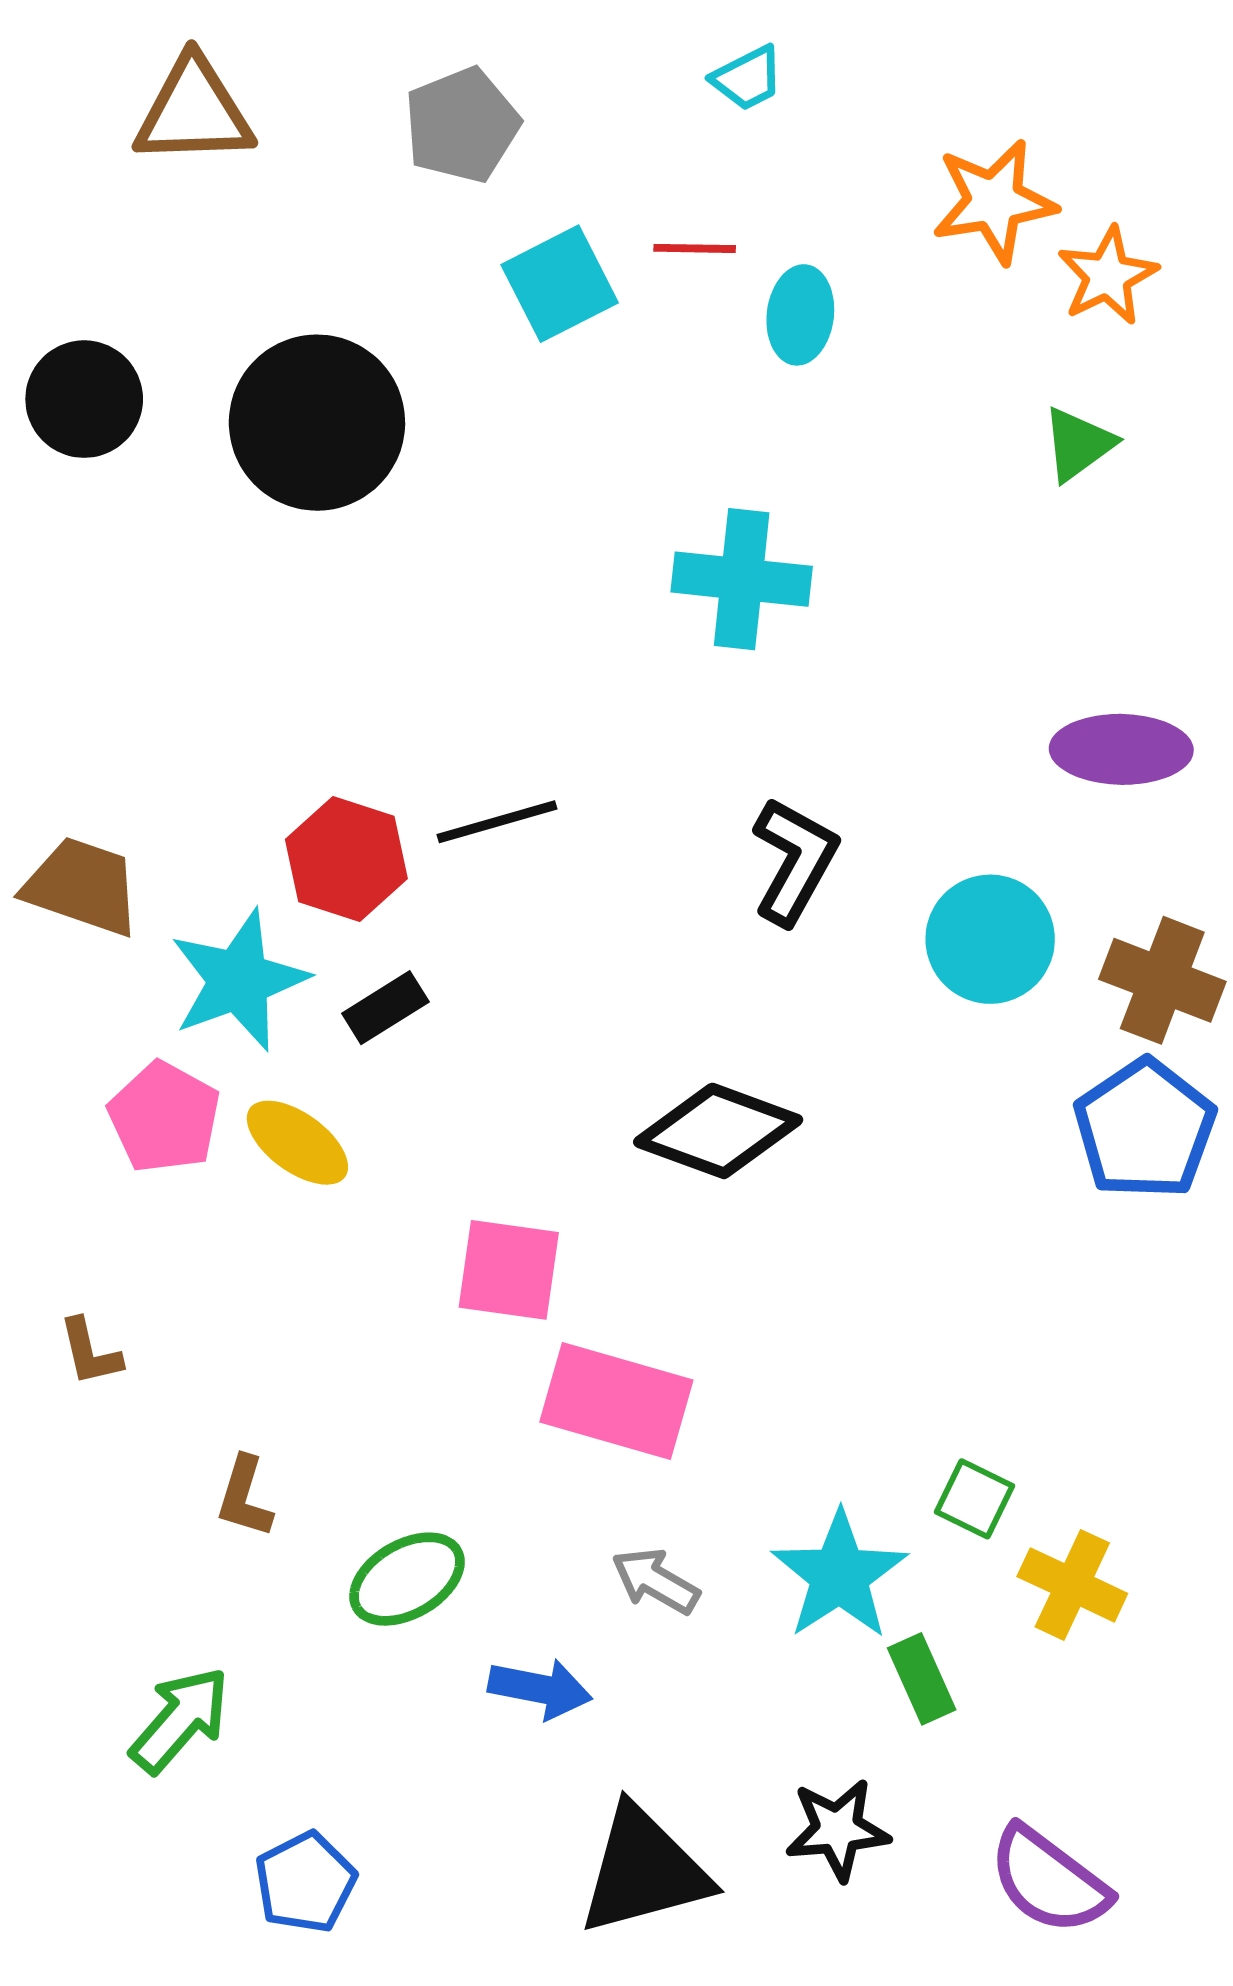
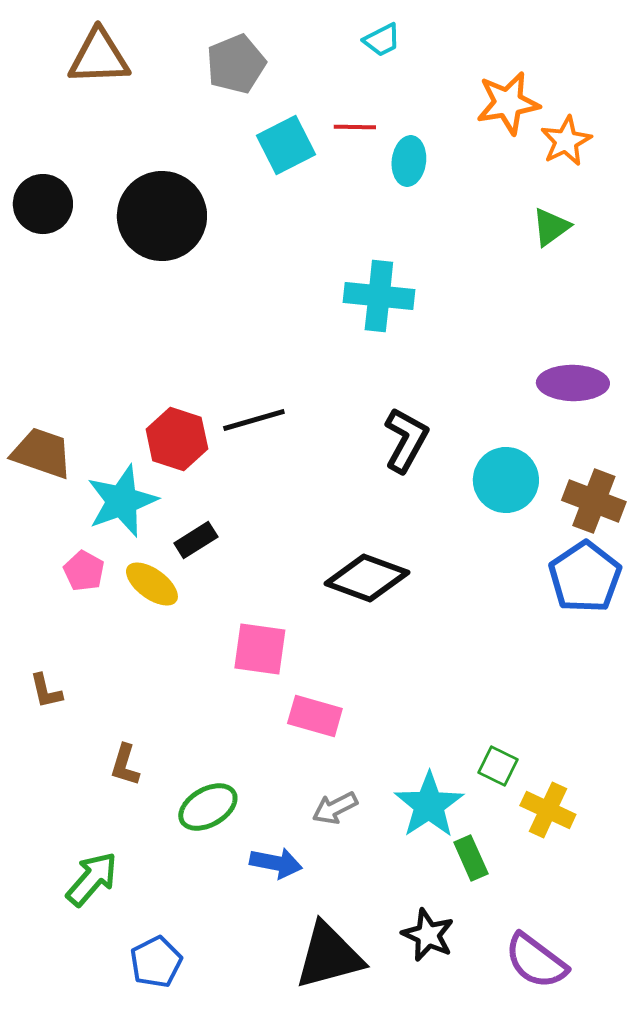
black rectangle: (385, 1008) -> (196, 540), moved
pink pentagon: (164, 1117) -> (84, 571), size x0.7
pink rectangle: (616, 1401) -> (315, 716), size x0.7
gray arrow: (656, 1581) -> (335, 808), turned -57
black star: (838, 1830) -> (428, 935), turned 30

